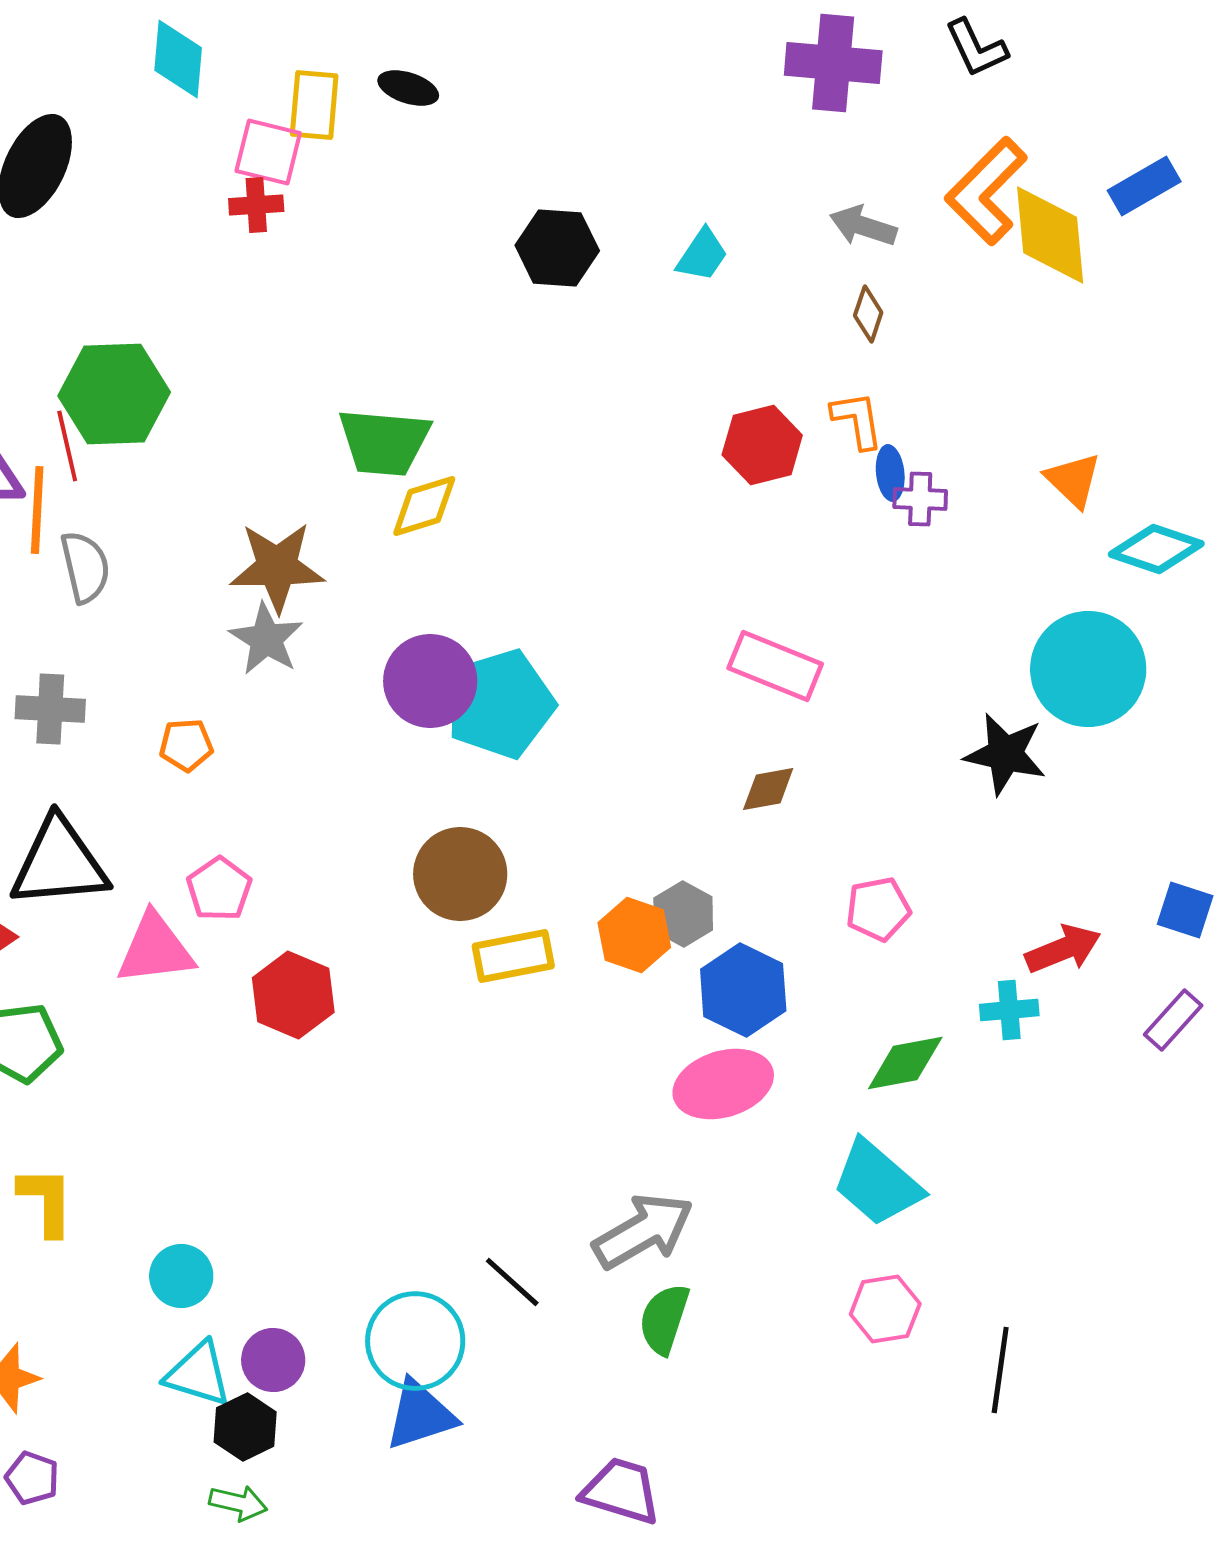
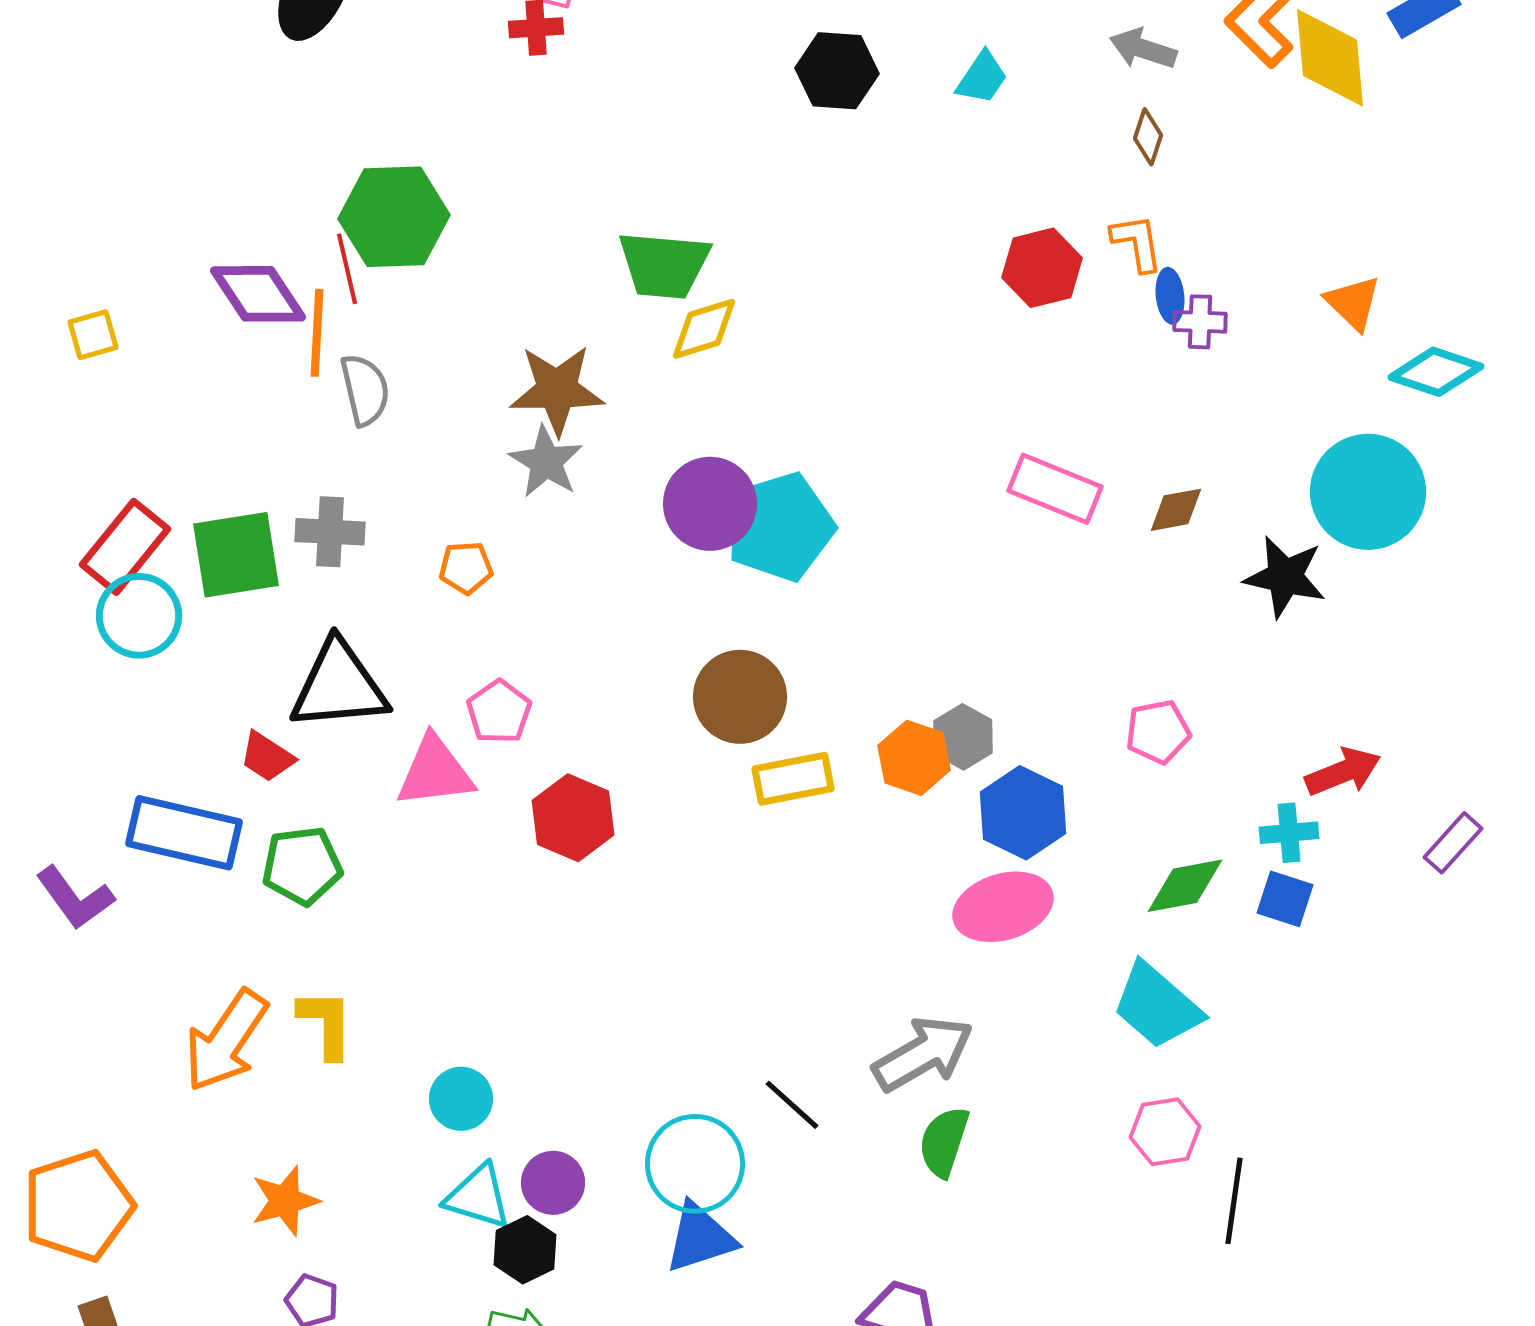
brown diamond: (768, 789) -> (1176, 510), moved
blue square: (1185, 910) -> (1285, 899), moved
black line: (1000, 1370) -> (1234, 1201), moved

